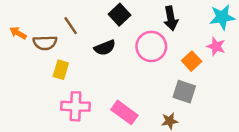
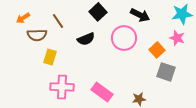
black arrow: (171, 18) -> (140, 15), turned -54
orange arrow: (18, 33) -> (23, 18), moved, turned -64
gray square: (184, 92) -> (166, 72), moved

